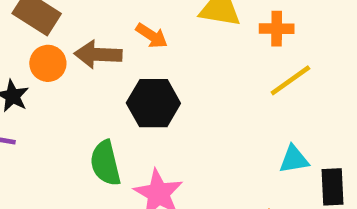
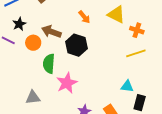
brown arrow: (98, 54) -> (51, 32), moved
orange circle: (48, 63) -> (33, 43), moved

